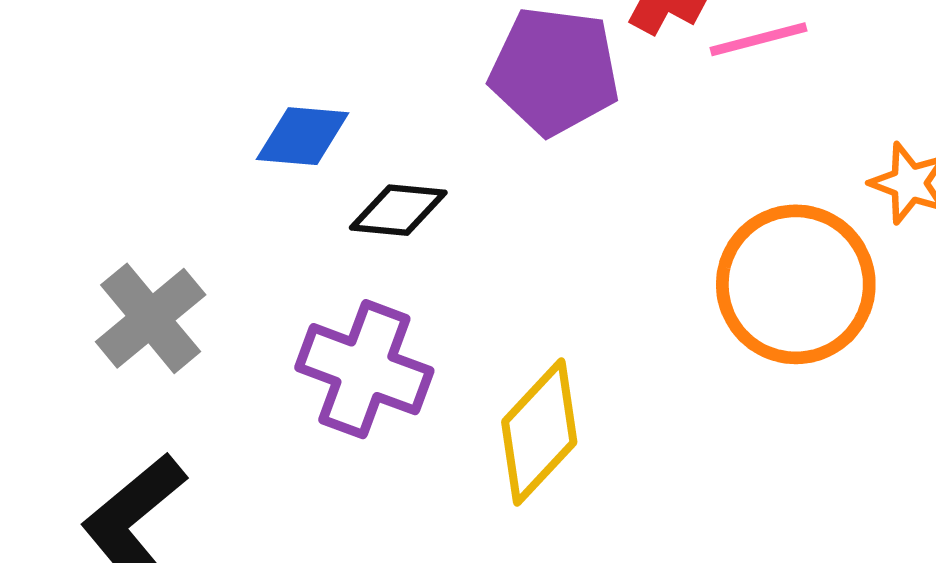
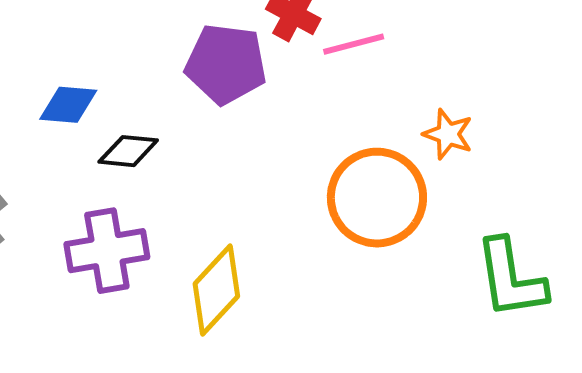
purple cross: (364, 369) -> (107, 251), turned -30

